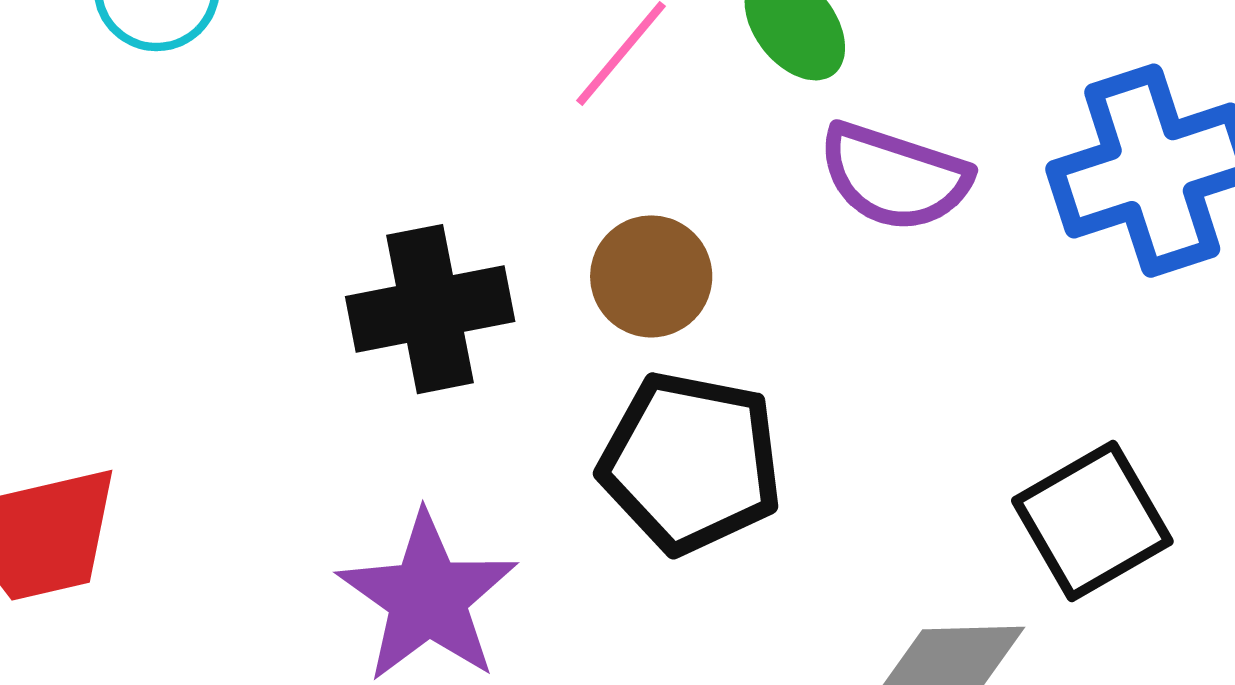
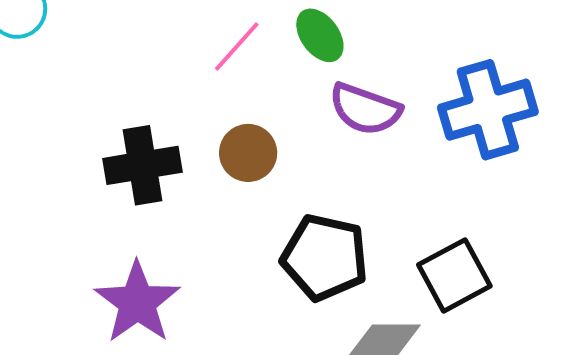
black pentagon: (691, 462) -> (325, 257), moved

